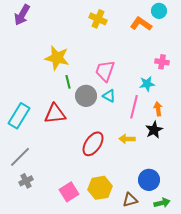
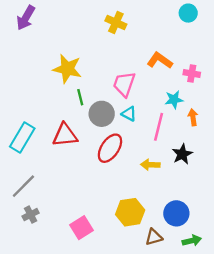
orange L-shape: (141, 24) -> (160, 60), moved
orange arrow: (158, 109) -> (193, 117), moved
red ellipse: (93, 144) -> (110, 148), moved
yellow hexagon: (100, 188) -> (130, 212), moved

